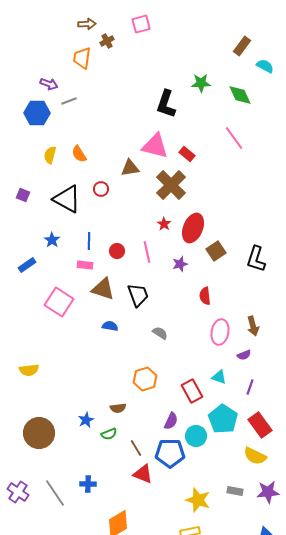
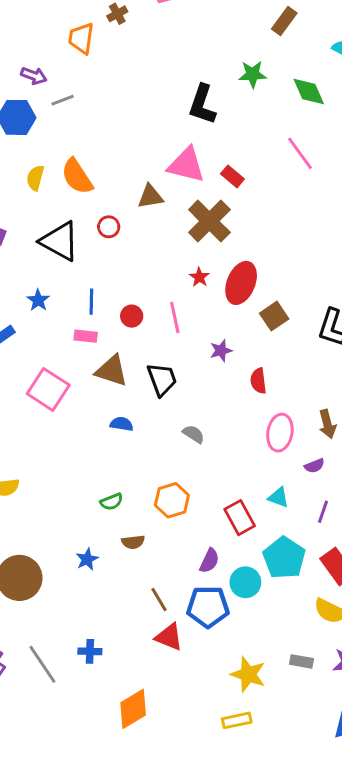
brown rectangle: (242, 46) -> (284, 21), moved
orange semicircle: (79, 154) -> (77, 176), size x1.5
purple star: (180, 264) -> (221, 351), moved
green semicircle: (109, 434) -> (112, 502), moved

